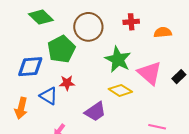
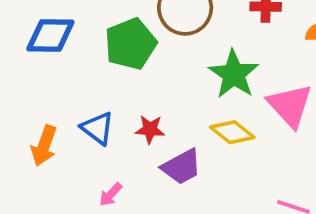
blue diamond: (30, 67) -> (50, 35), moved
red star: (67, 83) -> (150, 129), moved

